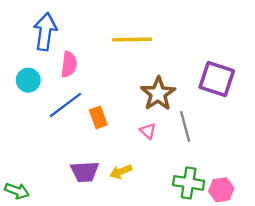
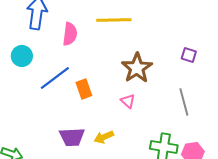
pink semicircle: (69, 64) -> (70, 34), moved
purple square: (217, 79) -> (189, 55), size x0.5
gray line: (185, 126) -> (184, 102), moved

